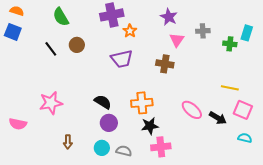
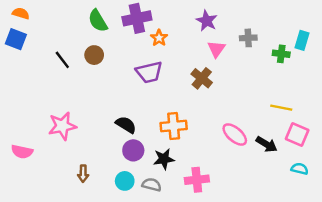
green semicircle: (61, 17) -> (98, 21), moved
brown cross: (165, 64) -> (202, 78), turned 30
black star: (150, 126) -> (164, 159), moved

